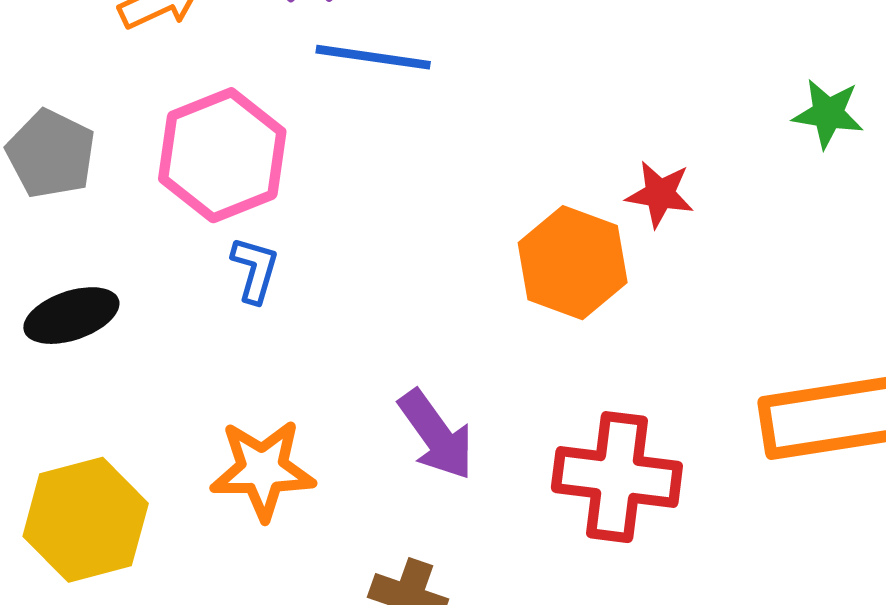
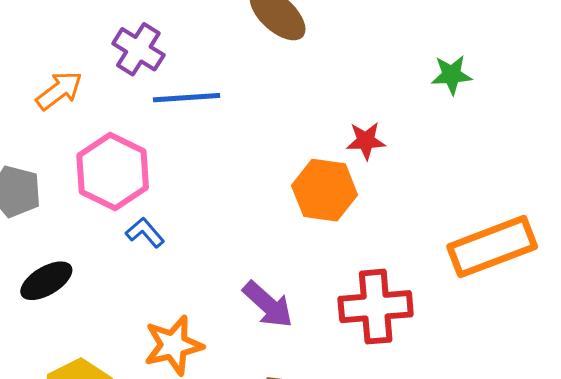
blue L-shape: (255, 270) -> (145, 233), turned -45

